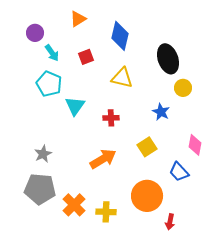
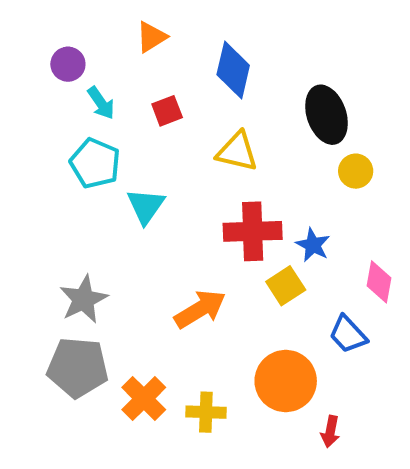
blue star: (161, 112) -> (313, 245), moved
red cross: (111, 118) -> (253, 231), moved, size x1.8
gray star: (43, 154) -> (84, 299), size x1.4

